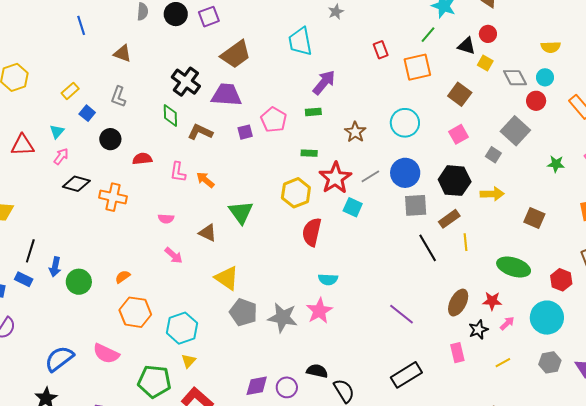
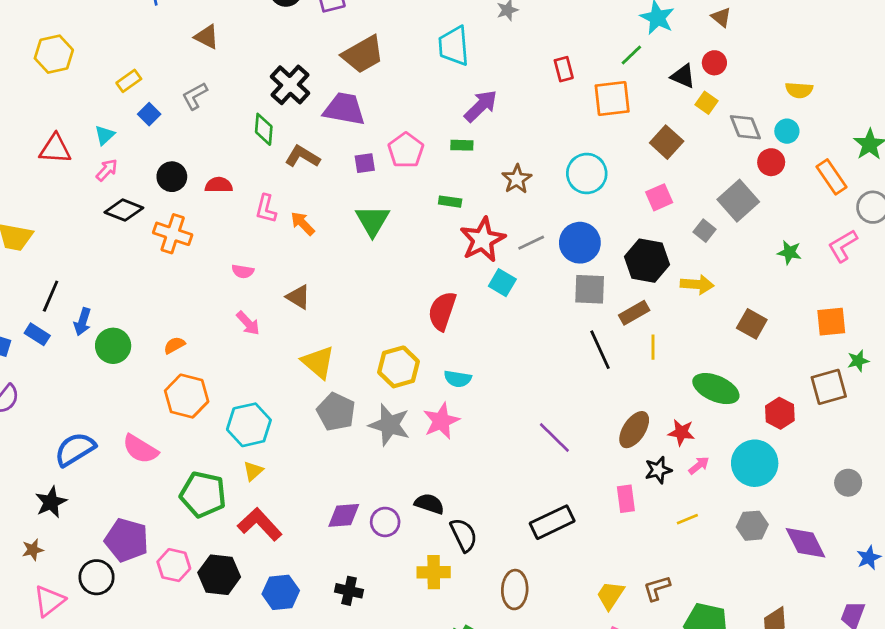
gray L-shape: (118, 97) -> (195, 96), turned 35
black circle: (110, 139) -> (172, 177), moved
yellow hexagon: (296, 193) -> (399, 367), moved
green triangle: (241, 212) -> (372, 221), moved

